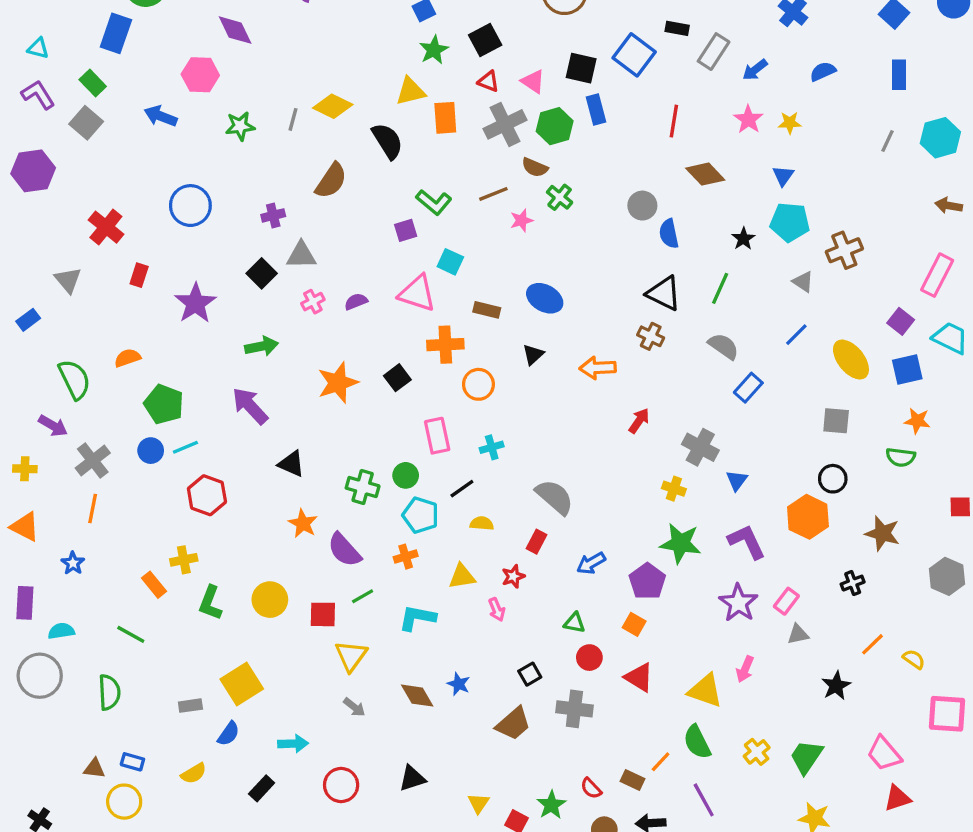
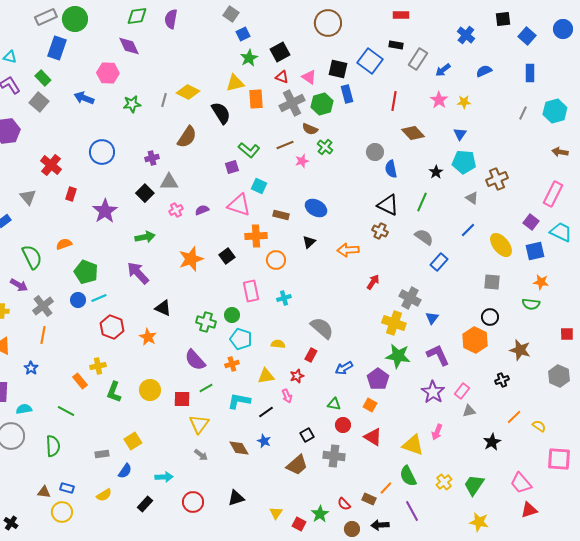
black line: (462, 489) -> (266, 412), moved
yellow cross: (674, 489) -> (394, 323), size x1.6
orange star: (303, 523) -> (148, 337), moved
yellow square: (242, 684) -> (133, 441), size x0.7

